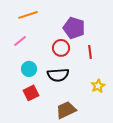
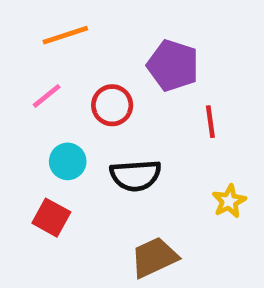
red circle: (61, 48) -> (112, 105), moved
red square: (31, 93) -> (51, 218), moved, turned -35

